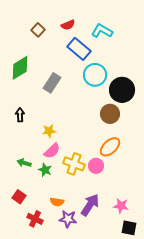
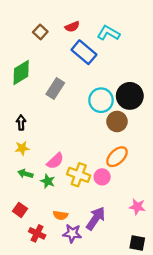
cyan circle: (95, 75) -> (101, 100), moved
yellow star: (49, 131) -> (22, 148), moved
pink star: (121, 206) -> (137, 207), moved

